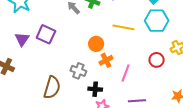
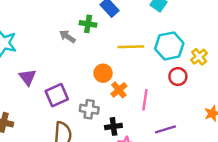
cyan hexagon: (157, 21) -> (169, 46), moved
purple square: (46, 34) -> (57, 95), moved, turned -36
purple triangle: (22, 39) -> (28, 77), moved

